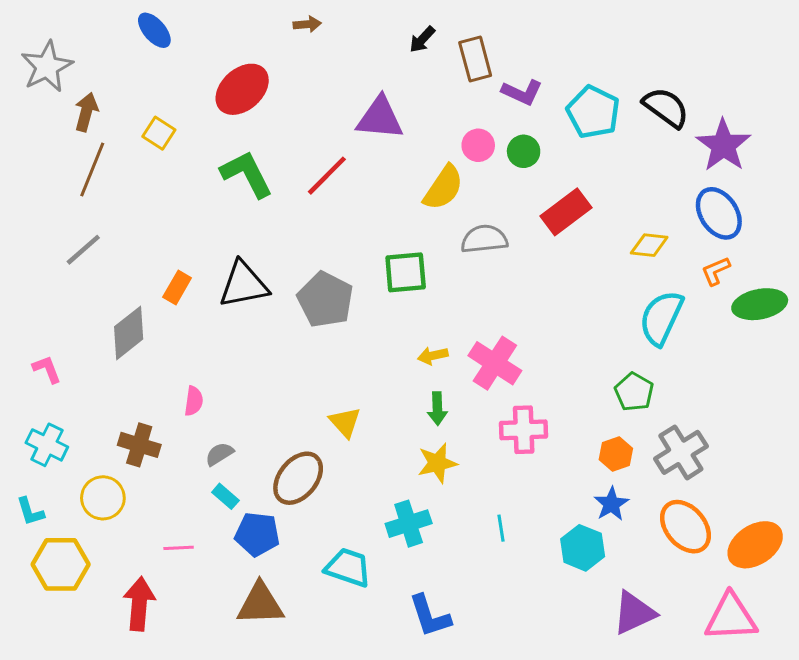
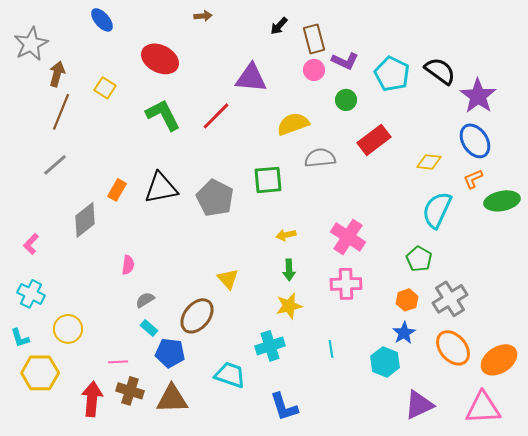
red ellipse: (242, 89) -> (160, 59), turned 69
pink circle: (478, 145) -> (314, 70), moved
yellow semicircle: (443, 188) -> (293, 124), turned -144
pink cross: (495, 363) -> (348, 237), moved
pink L-shape: (47, 369) -> (31, 244), turned -115
brown cross: (139, 445) -> (130, 391), moved

